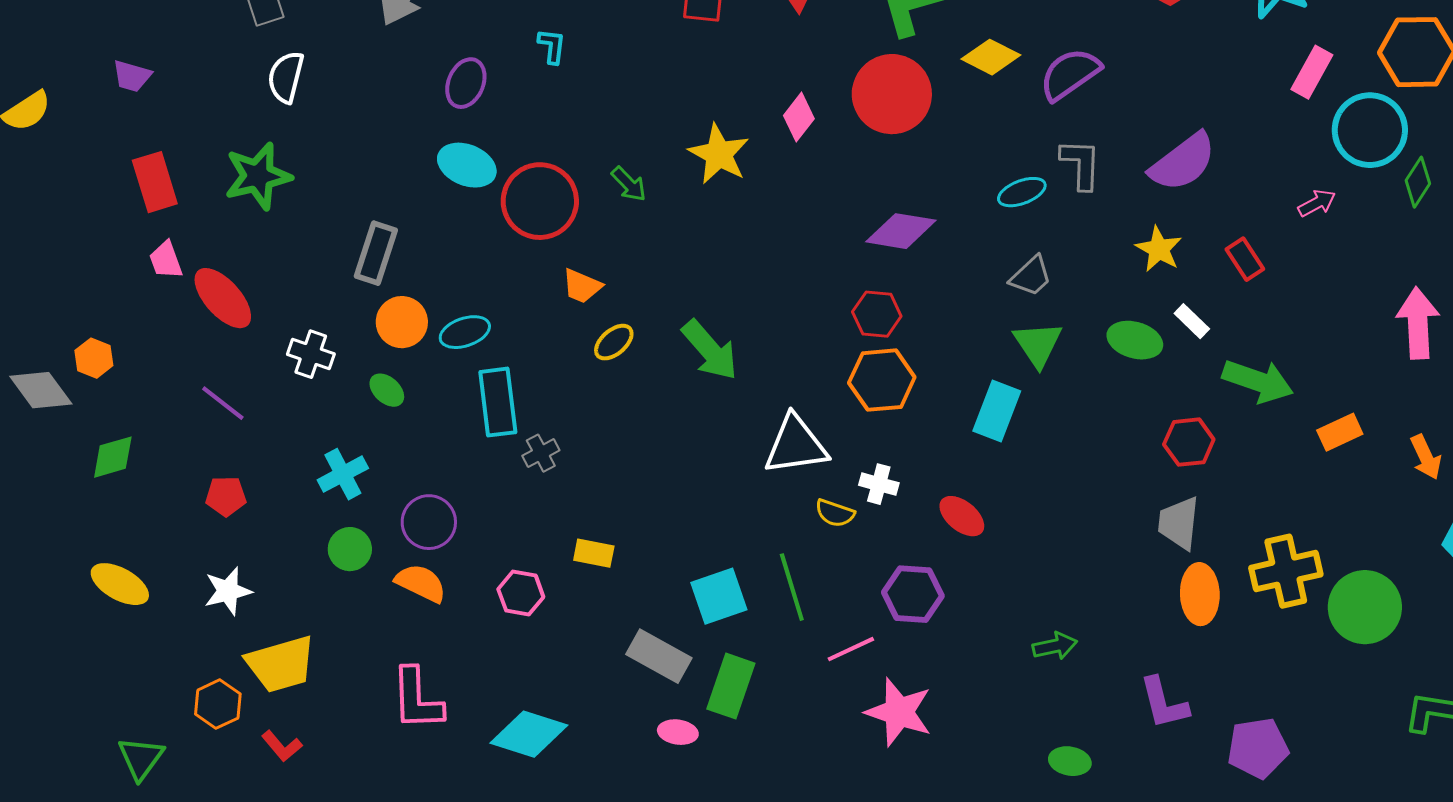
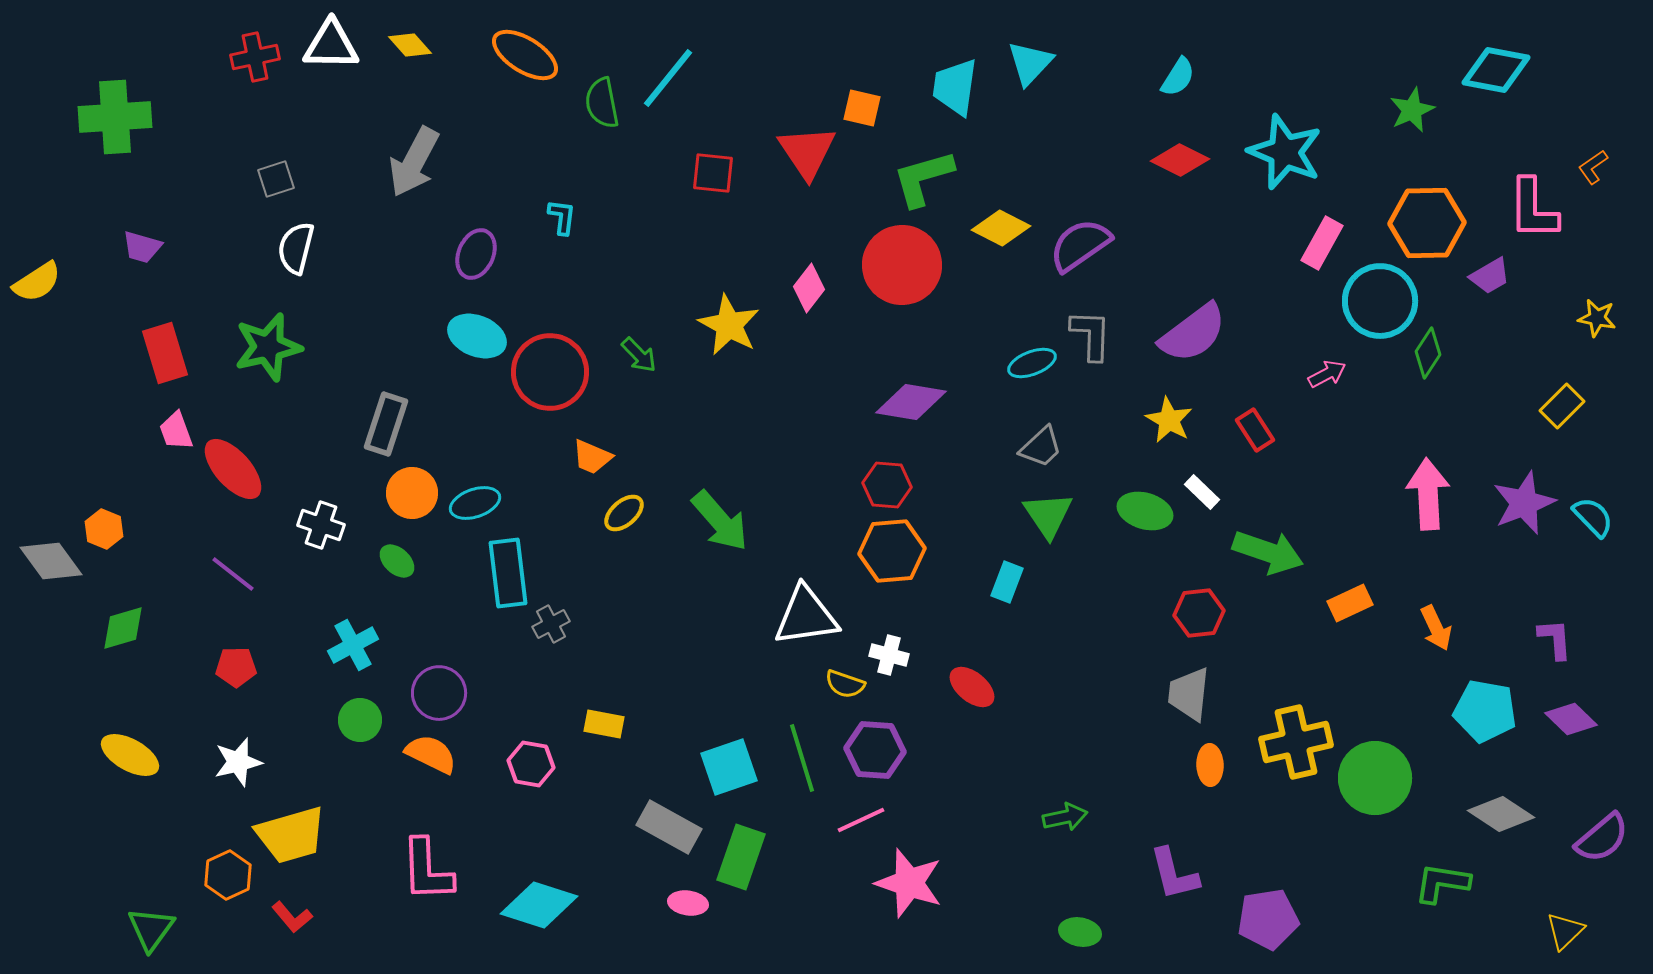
cyan rectangle: (997, 411) -> (1007, 582), size x0.7
purple hexagon: (913, 594) -> (875, 750), moved
orange ellipse: (1200, 594) -> (1210, 765), size x0.7

